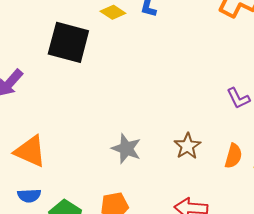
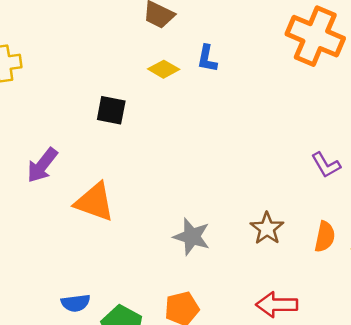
black square: (68, 42) -> (111, 110), size x0.6
orange triangle: (30, 151) -> (95, 202), moved

